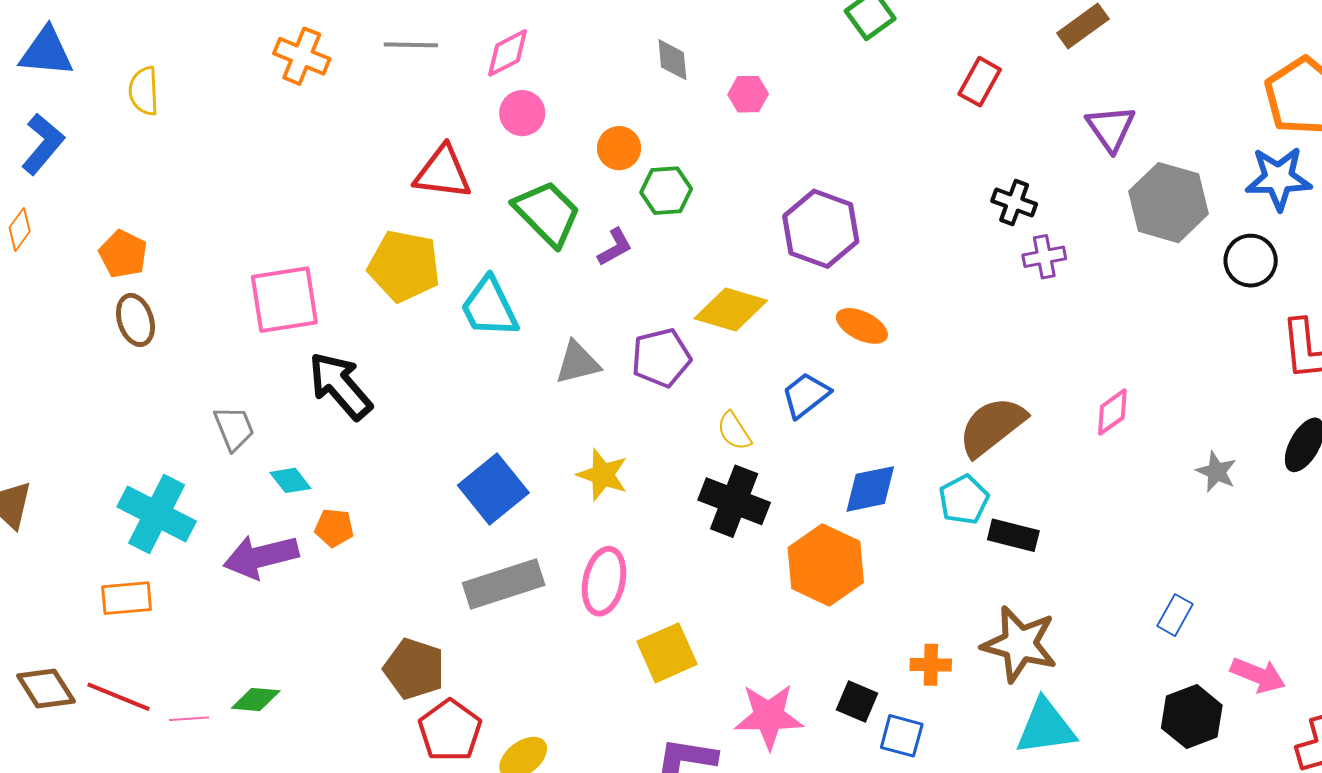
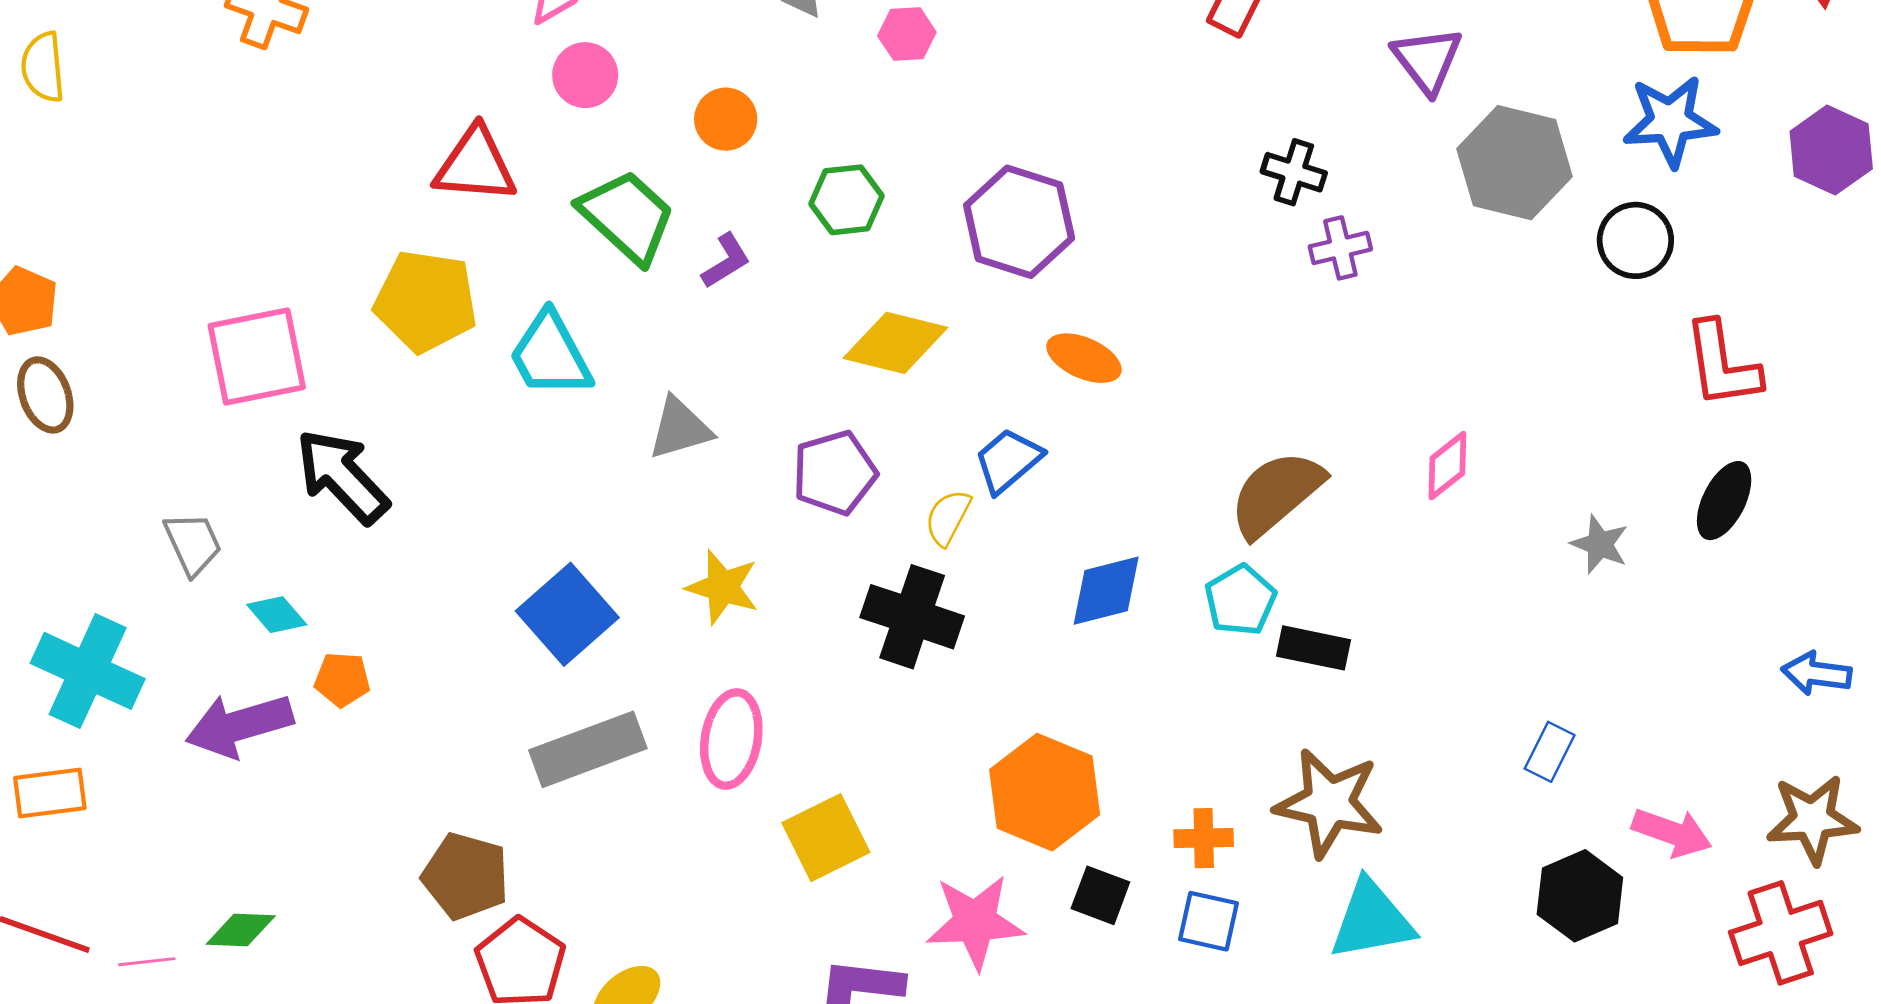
green hexagon: (666, 191) -> (847, 200), moved
purple pentagon: (661, 358) -> (835, 473), moved
yellow semicircle: (734, 431) -> (948, 517), moved, turned 63
orange hexagon: (826, 565) -> (1045, 792), moved
blue square: (902, 736) -> (1209, 921), moved

